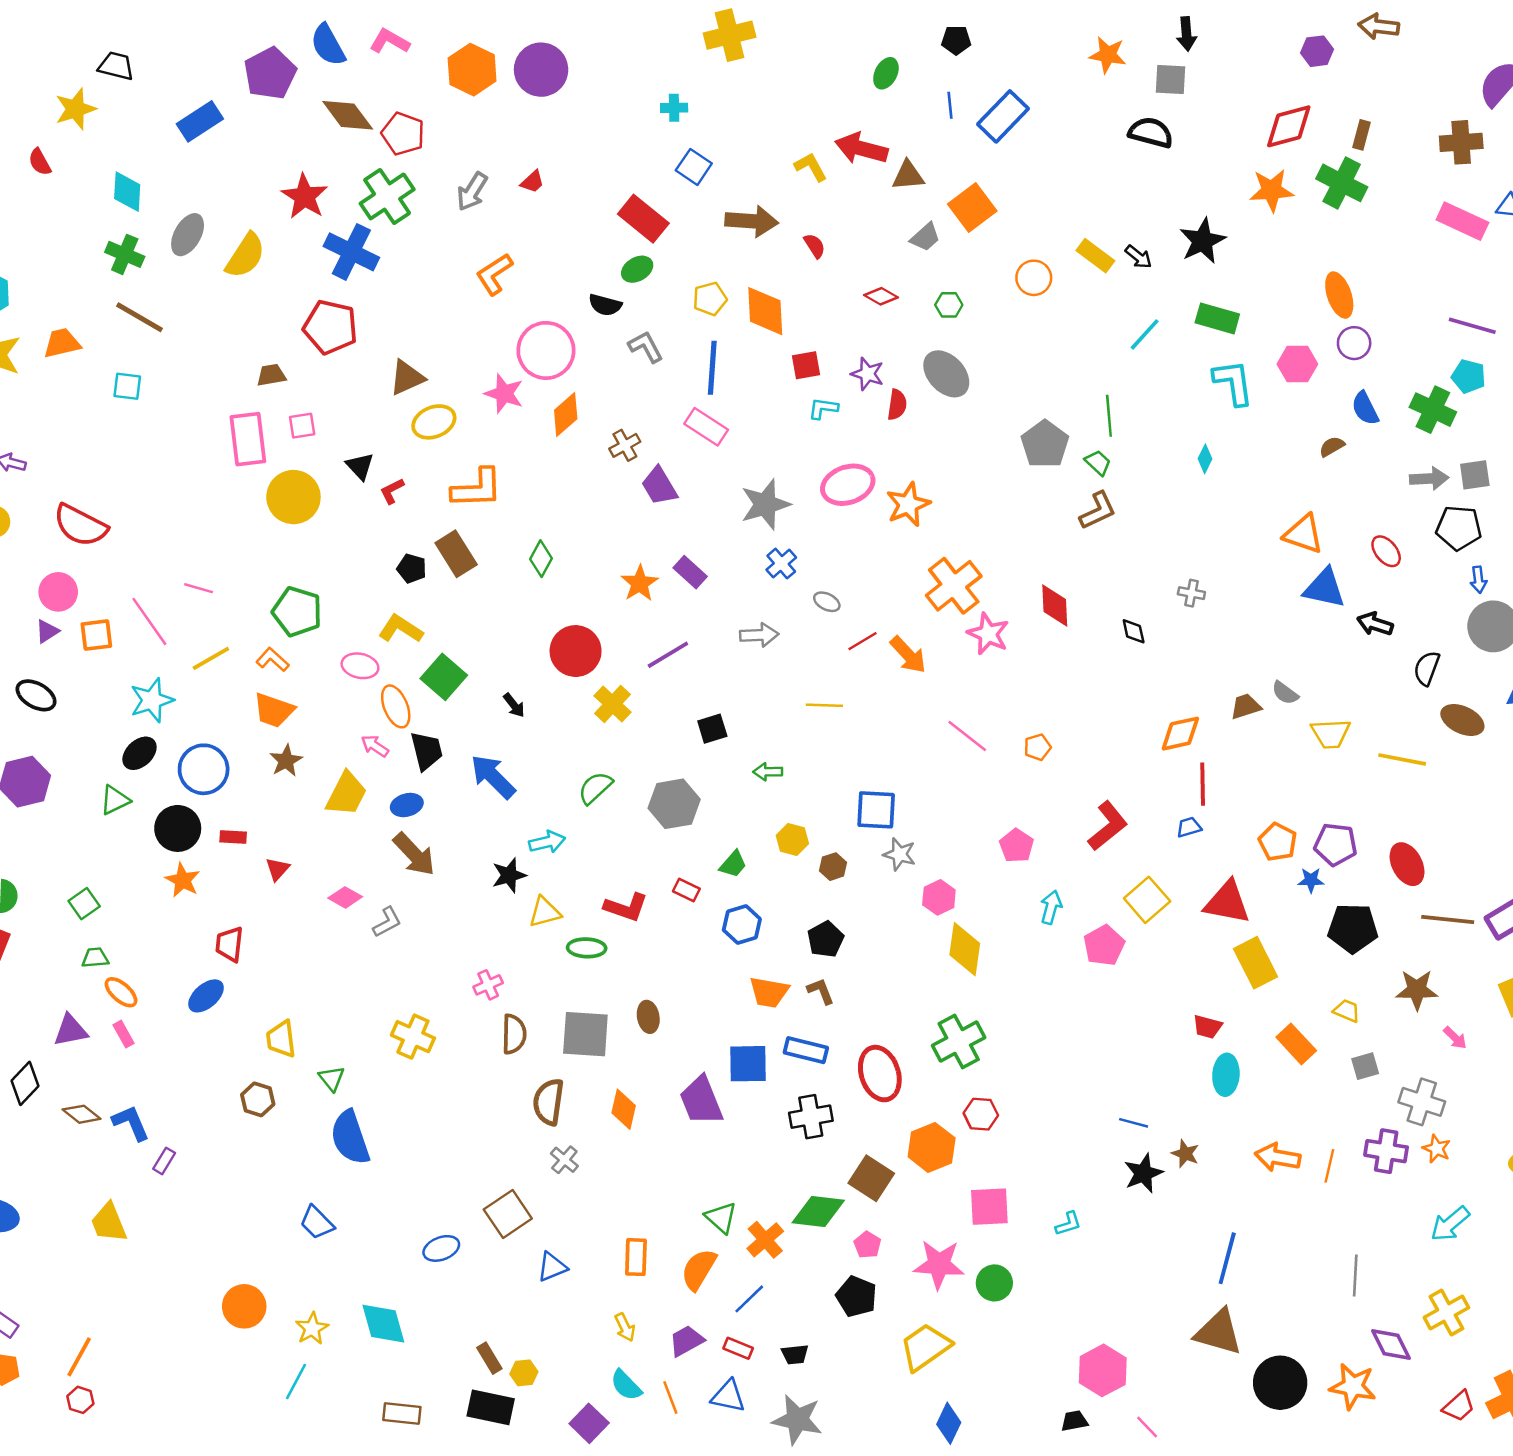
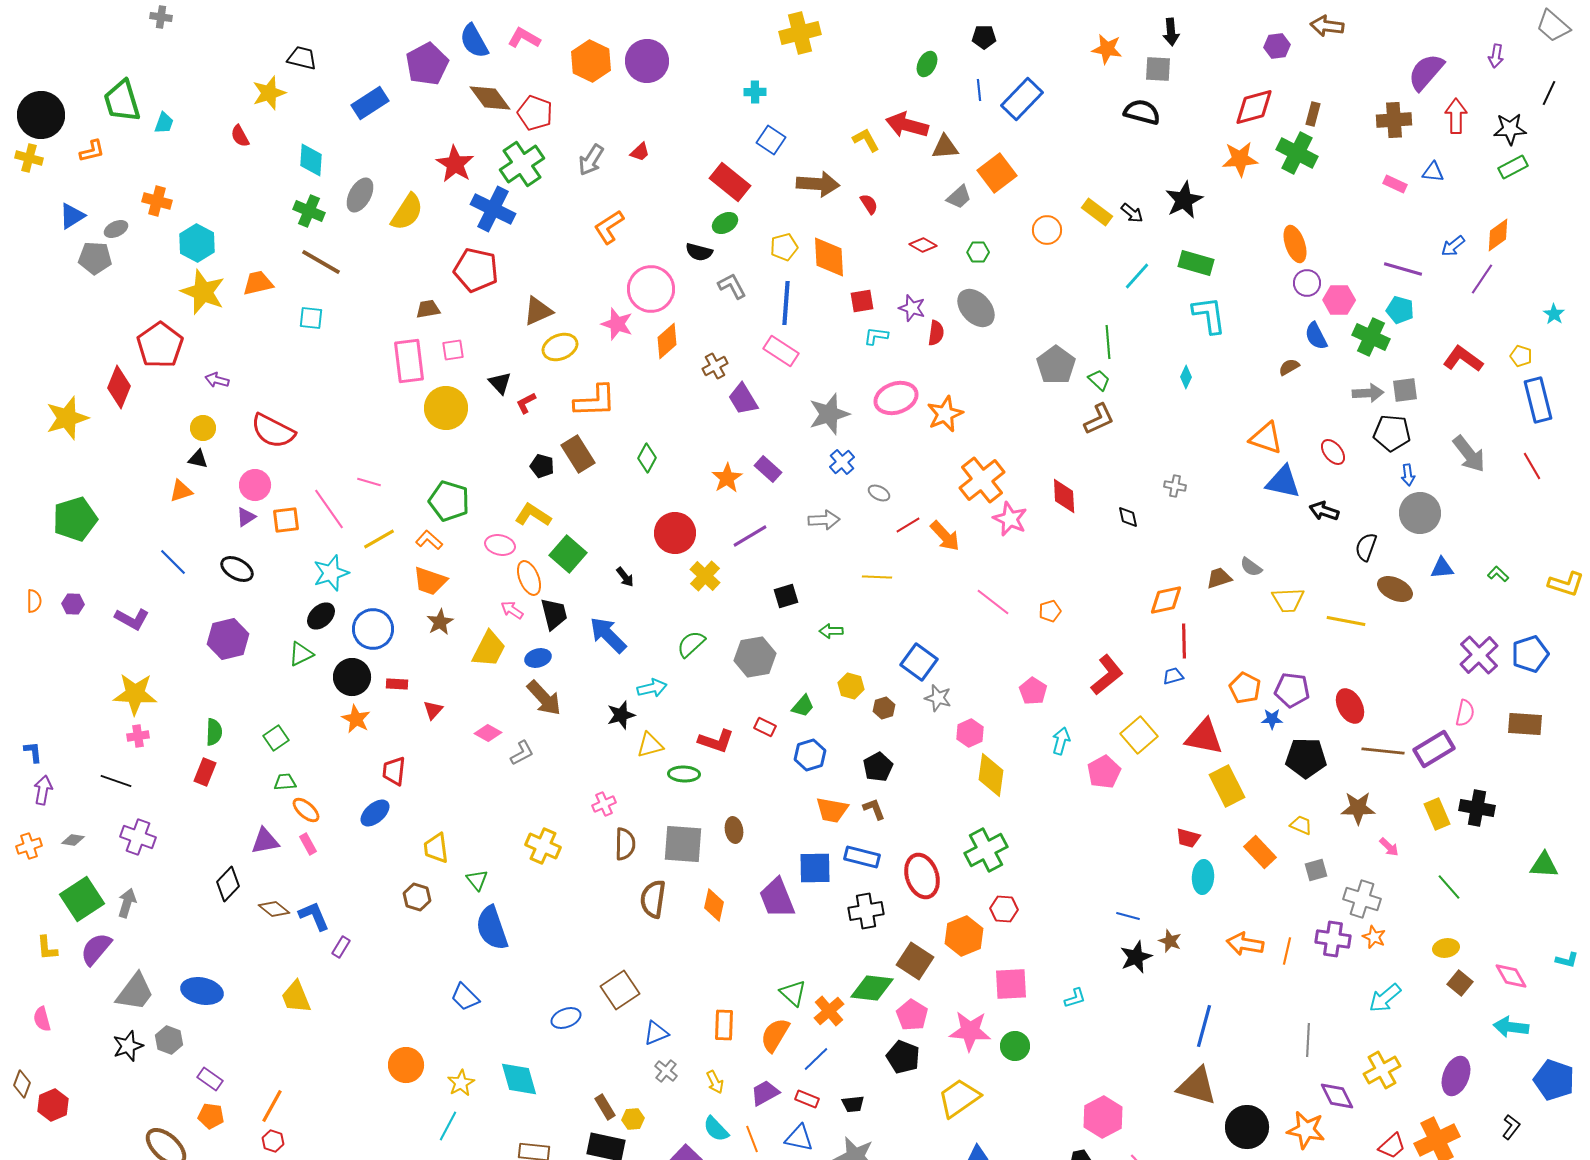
pink rectangle: (1462, 221) -> (1395, 184), size x0.6
pink hexagon: (1297, 364) -> (1339, 300), moved
blue square: (876, 810) -> (919, 662), turned 33
gray cross: (564, 1160) -> (666, 1071), moved
pink pentagon: (867, 1245) -> (912, 1015), size x1.4

